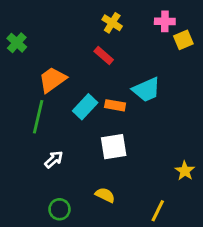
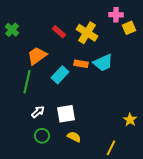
yellow cross: (112, 23) -> (87, 33), moved, size x1.5
red rectangle: (104, 56) -> (59, 32), moved
orange rectangle: (115, 105) -> (81, 64), moved
white square: (114, 147) -> (66, 114), moved
green circle: (60, 209) -> (42, 136), moved

